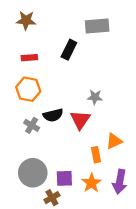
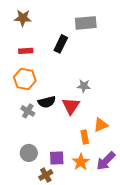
gray circle: (33, 173) -> (29, 153), size x0.7
purple arrow: (120, 182) -> (106, 161), turned 35

